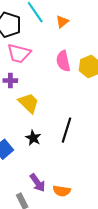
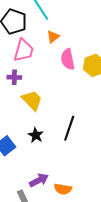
orange triangle: (62, 22) -> (53, 37), moved
pink trapezoid: (19, 53) -> (24, 50), turned -90
purple arrow: (38, 183) -> (39, 180), turned -84

